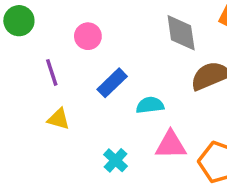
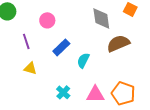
cyan semicircle: (150, 105) -> (83, 60), turned -56
pink triangle: (171, 145) -> (95, 94), moved

